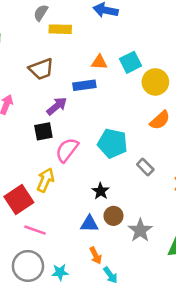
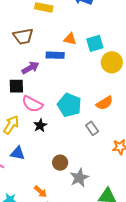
orange semicircle: (160, 120) -> (105, 103), moved
pink semicircle: (67, 150) -> (32, 104), turned -110
black star: (101, 191) -> (40, 125), moved
blue triangle: (89, 224) -> (18, 153), moved
orange arrow: (96, 256) -> (40, 192), turned -32

